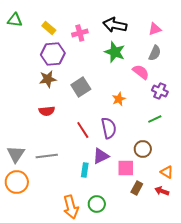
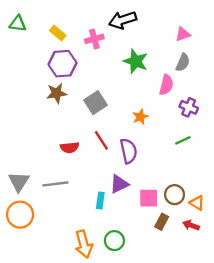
black arrow: (115, 25) -> (123, 20), moved, turned -30
pink semicircle: (141, 72) -> (166, 85), turned 66
red semicircle: (47, 111) -> (70, 147), moved
red line: (83, 130) -> (101, 140), moved
brown circle: (143, 149) -> (175, 195), moved

